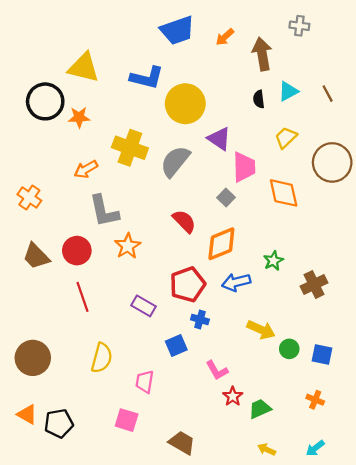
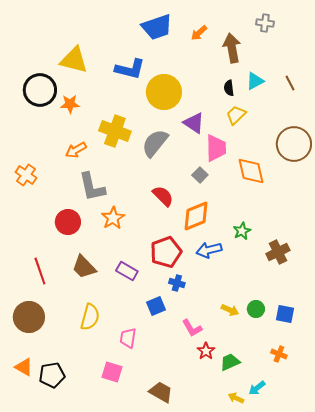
yellow trapezoid: (286, 138) -> (236, 115), moved
brown trapezoid: (36, 256) -> (84, 267), moved
red line: (82, 297) -> (40, 271), moved
yellow arrow: (261, 330) -> (230, 310), moved, size x0.7
cyan arrow: (315, 448) -> (257, 388), moved

